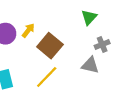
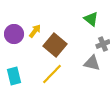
green triangle: (89, 17) -> (91, 19), turned -35

